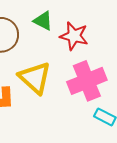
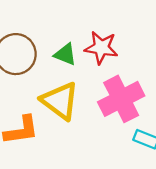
green triangle: (43, 21) -> (65, 54), moved

